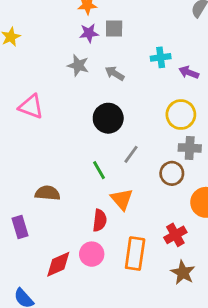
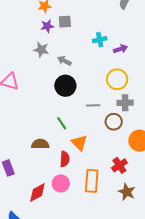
purple arrow: (189, 72) -> (120, 49), turned 144
gray arrow: (115, 73) -> (64, 61), moved
gray line: (131, 154) -> (93, 105), moved, turned 56
brown semicircle: (48, 193) -> (40, 144), moved

